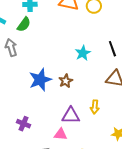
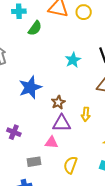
green semicircle: (24, 24) -> (35, 28), moved
brown star: (66, 81) -> (58, 102), moved

